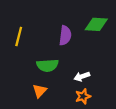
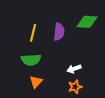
yellow line: (19, 37) -> (33, 33), moved
green semicircle: (47, 65) -> (31, 60), moved

